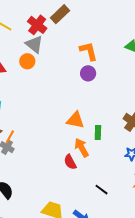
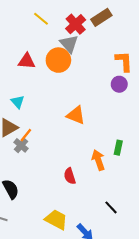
orange circle: (27, 61) -> (58, 60), size x1.5
orange triangle: (75, 120) -> (76, 115), moved
red semicircle: (70, 162) -> (70, 176), moved

